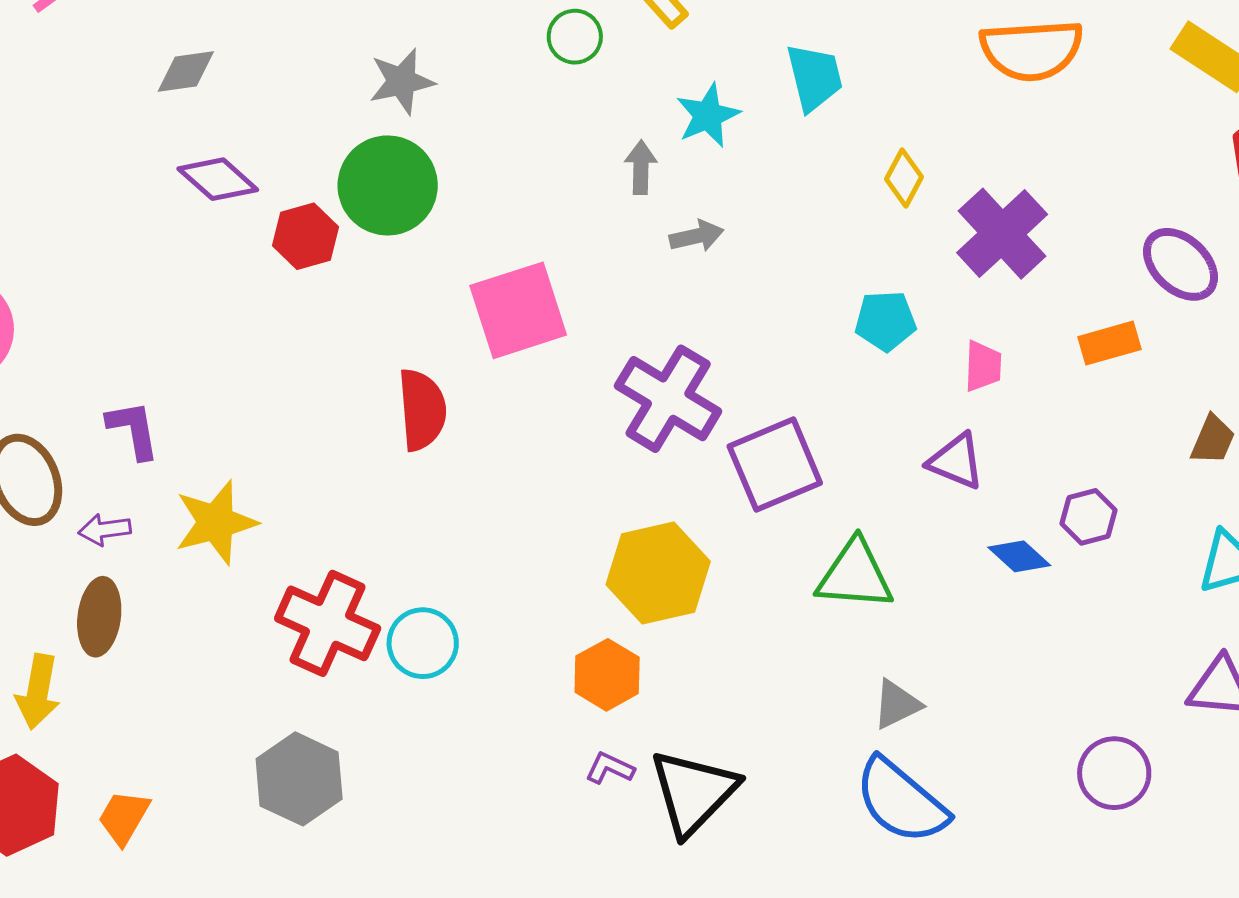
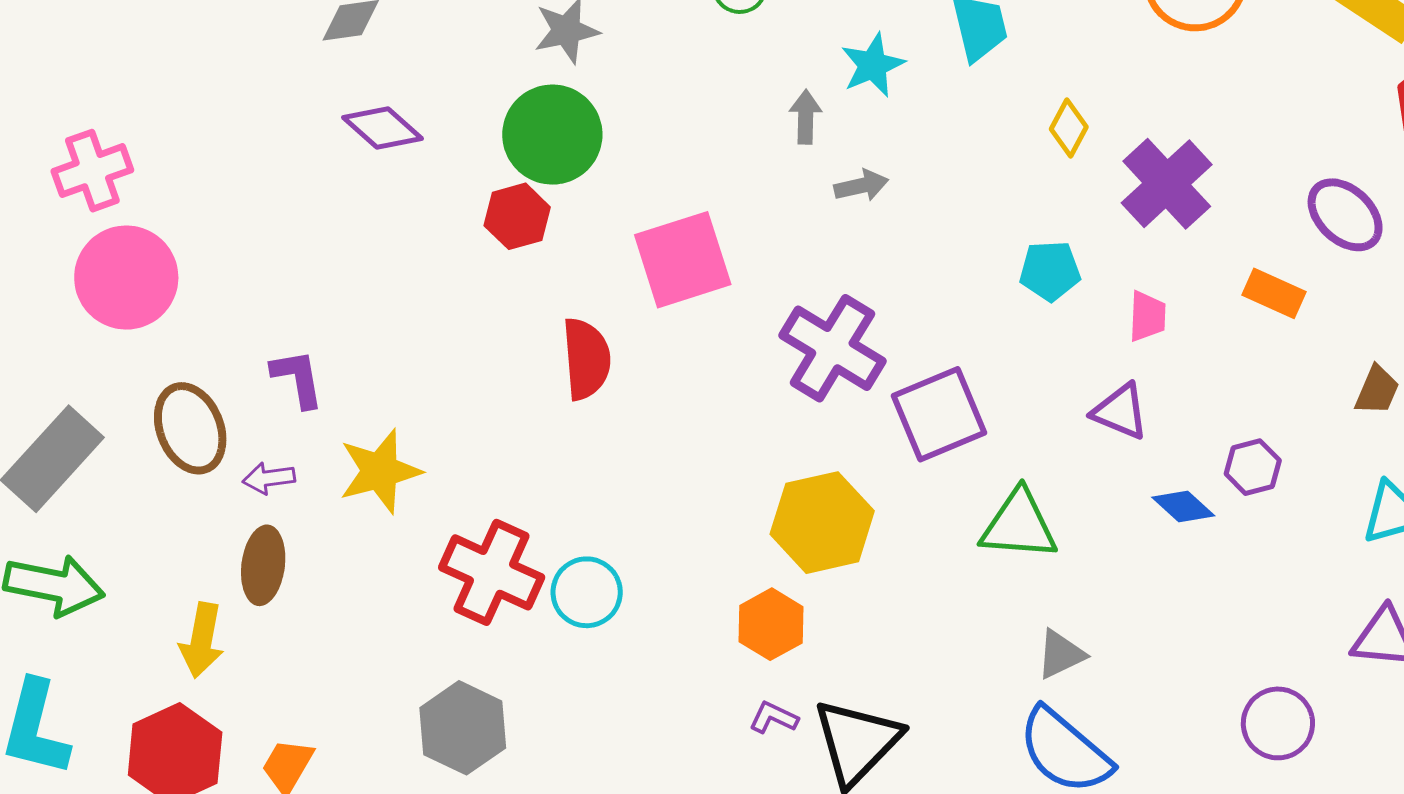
red hexagon: (306, 236) -> (517, 216), moved
orange rectangle: (1110, 343) -> (1274, 293), turned 40

